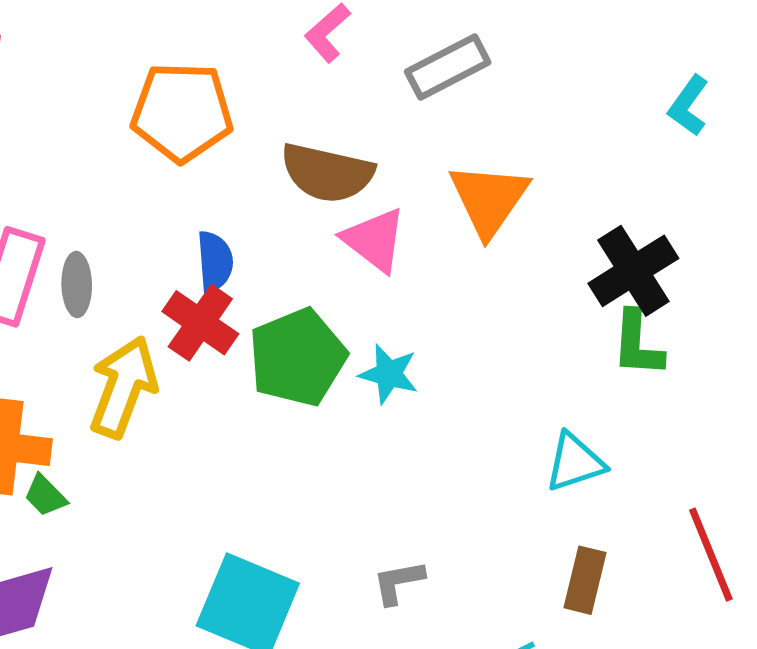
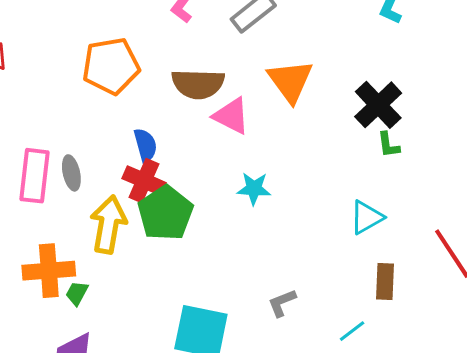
green L-shape: (637, 344) -> (388, 145), size x0.7
green pentagon: (297, 357) -> (165, 213), moved
green trapezoid: (45, 496) -> (77, 293), turned 84

